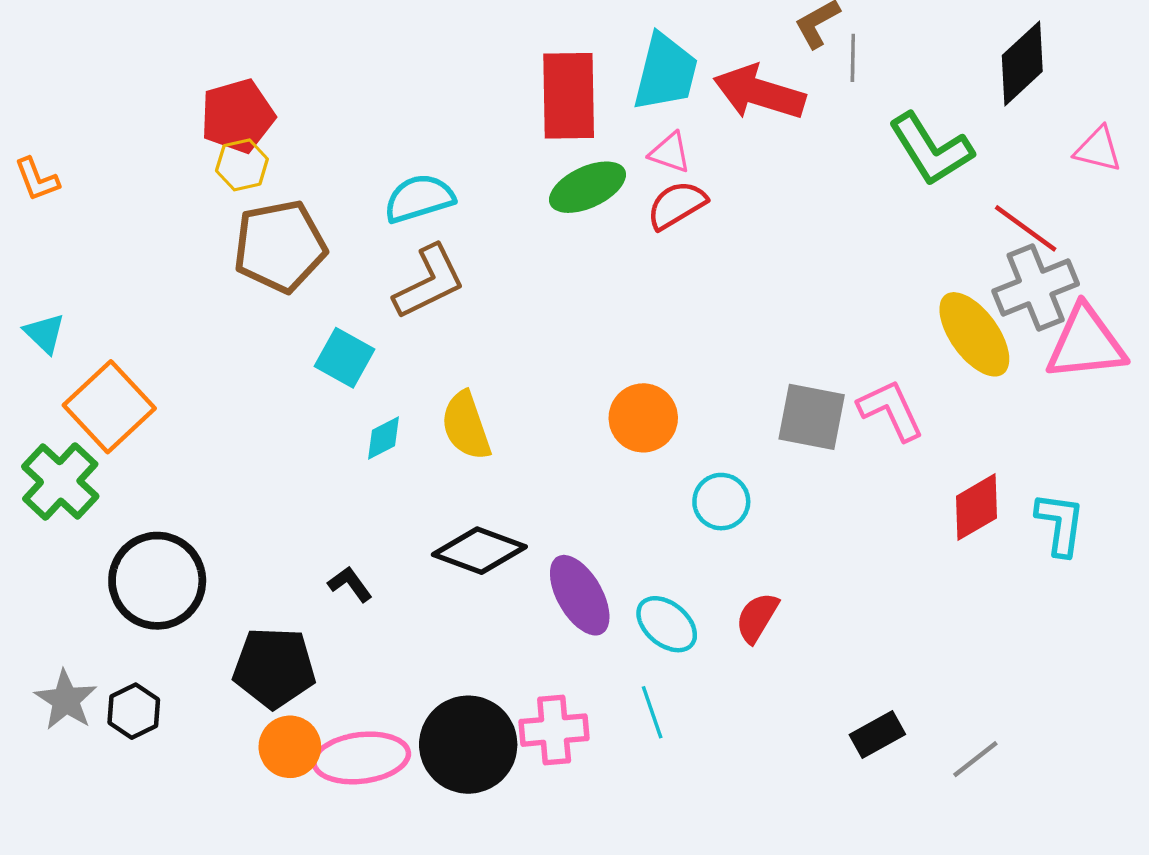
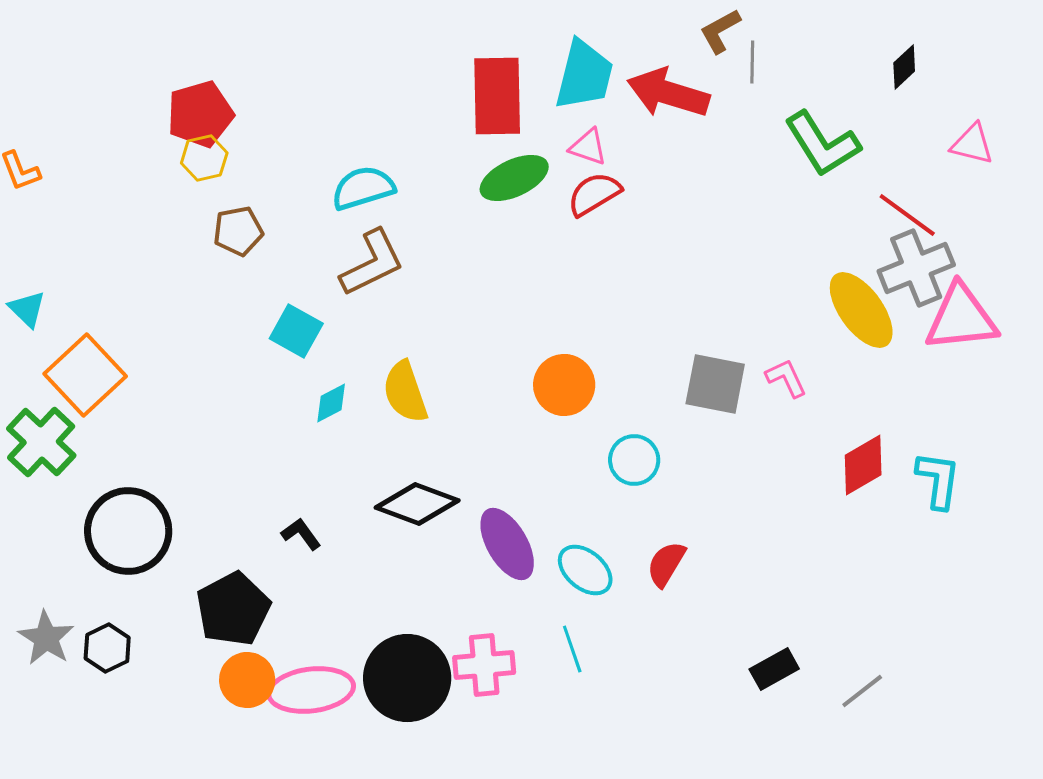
black diamond: (1022, 63) -> (904, 67), size x0.6
brown pentagon: (280, 246) -> (238, 231), size x0.6
pink L-shape: (891, 410) -> (786, 378), size x0.7
black pentagon: (274, 668) -> (233, 609), turned -30

